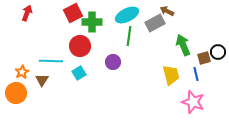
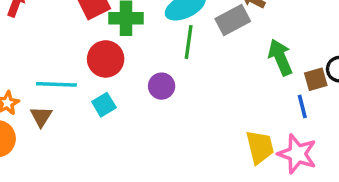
yellow trapezoid: (171, 75) -> (260, 147), moved

